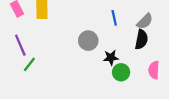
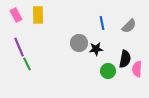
black semicircle: (141, 39) -> (125, 59), moved
black star: (111, 58) -> (96, 49), moved
green line: (29, 64) -> (27, 64), turned -64

